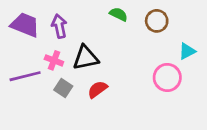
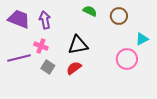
black triangle: (86, 58) -> (78, 45), moved

